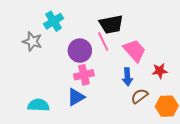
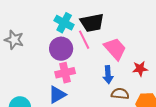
cyan cross: (54, 21) -> (64, 23), moved, turned -30
brown semicircle: (140, 96) -> (120, 94), turned 42

